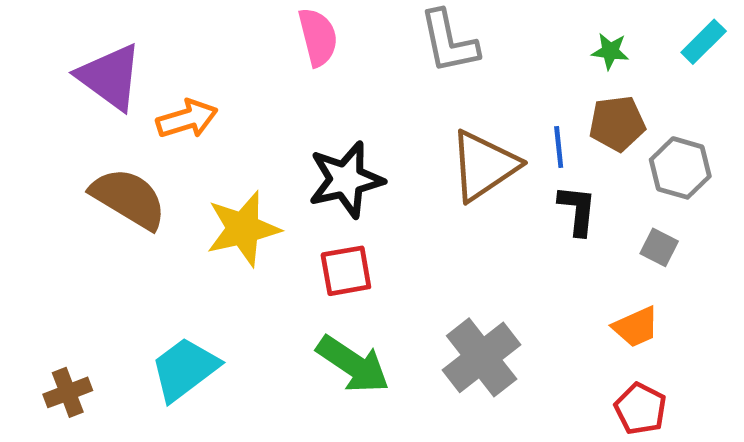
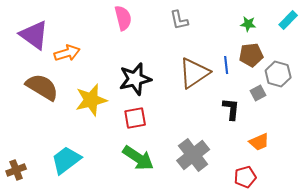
gray L-shape: (449, 42) -> (179, 20), size x0.7
black L-shape: (577, 210) -> (231, 109), moved
gray square: (659, 247) -> (258, 93), moved, turned 35
red pentagon: (640, 409) -> (245, 177), moved, turned 30

